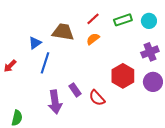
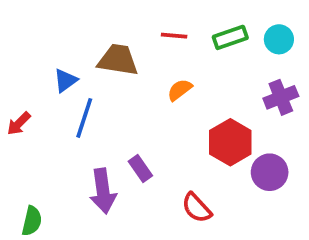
red line: (93, 19) -> (174, 36), turned 48
orange semicircle: (93, 39) -> (180, 90), moved
purple circle: (153, 82) -> (270, 172), moved
red semicircle: (97, 98) -> (197, 208), moved

